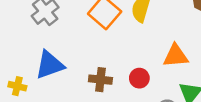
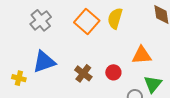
brown cross: (100, 80) -> (83, 73), turned 30

